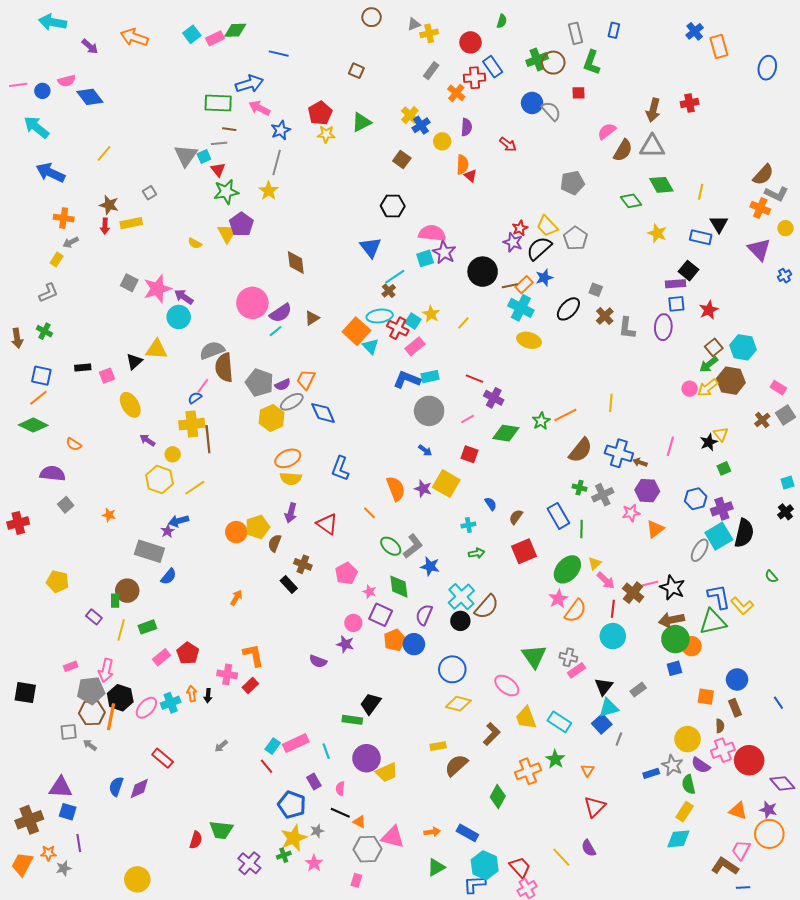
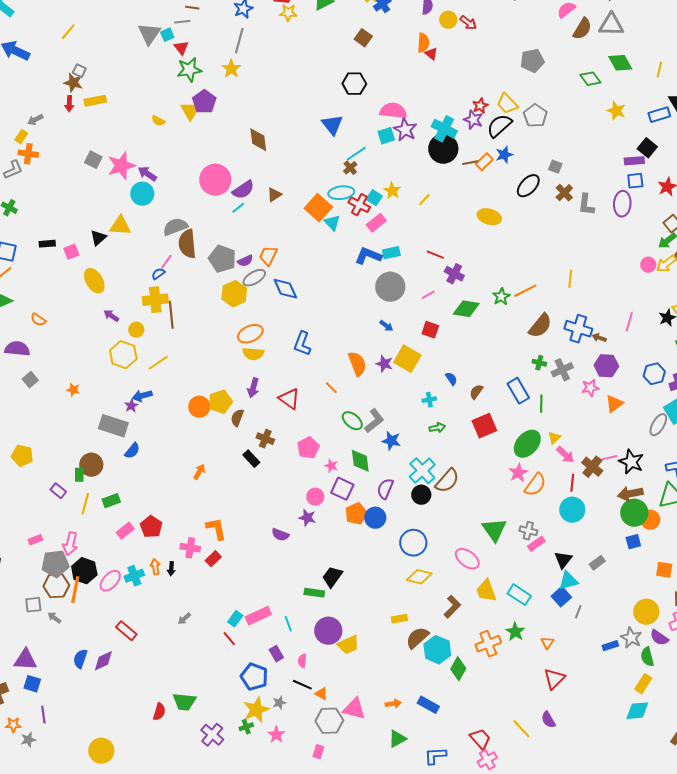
yellow circle: (442, 141) -> (448, 20), moved
gray square: (149, 193) -> (79, 71), moved, turned -32
orange cross: (64, 218) -> (28, 154), moved
blue rectangle: (701, 237) -> (659, 115), turned -30
cyan cross: (521, 308) -> (444, 129), moved
cyan hexagon: (485, 865) -> (437, 650), moved

